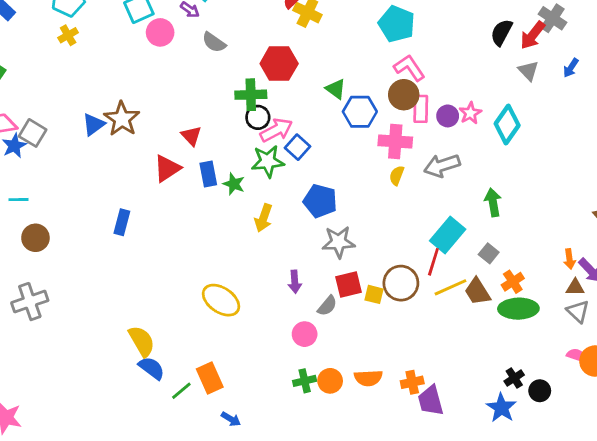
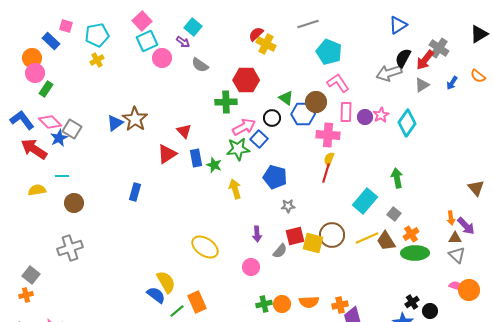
gray triangle: (528, 71) -> (422, 85), turned 42
brown circle: (404, 95) -> (316, 102), moved
black circle: (258, 117) -> (272, 118), moved
gray arrow: (442, 166) -> (389, 73), moved
yellow arrow: (264, 218) -> (235, 189), turned 144
gray star: (339, 242) -> (288, 206), size x0.6
red line: (433, 262) -> (326, 173), moved
yellow square: (374, 294) -> (313, 243), size x1.5
pink circle: (305, 334) -> (251, 267), moved
yellow semicircle: (142, 341) -> (166, 282), moved

